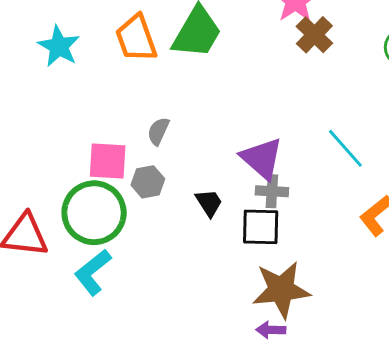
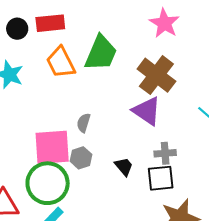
brown cross: (314, 35) -> (156, 75), moved, size x1.5
purple triangle: (262, 158) -> (147, 111), moved
pink square: (108, 161) -> (52, 147), size x1.4

